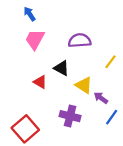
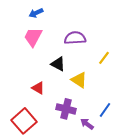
blue arrow: (30, 14) -> (36, 13), moved, turned -80
red triangle: (40, 82) -> (38, 88), moved
purple arrow: (101, 98) -> (87, 124), moved

